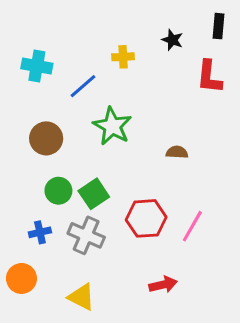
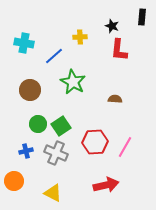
red L-shape: (209, 77) -> (119, 50), moved
red arrow: (163, 285) -> (106, 185), size x1.4

